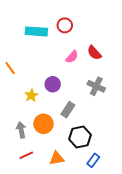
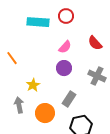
pink semicircle: (72, 57) -> (65, 47), moved
purple circle: (53, 84) -> (64, 68), moved
gray arrow: (21, 130) -> (19, 105), moved

